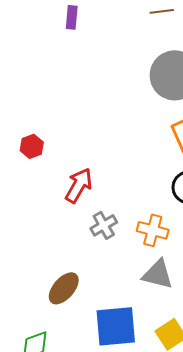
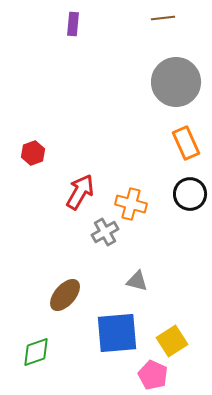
orange cross: (153, 230) -> (131, 204), moved
gray triangle: (158, 274) -> (137, 281), moved, size x0.7

